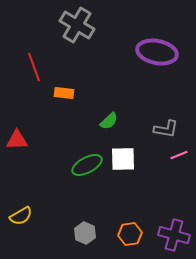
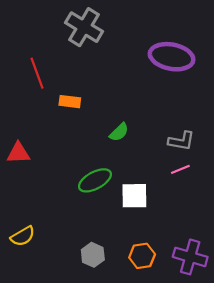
pink line: (179, 155) -> (180, 169), moved
white square: (123, 159) -> (134, 196), moved

